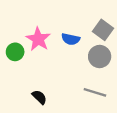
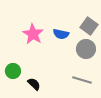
green circle: (15, 52) -> (13, 71), moved

